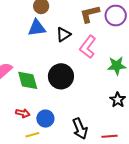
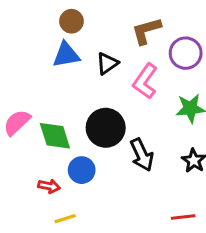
purple circle: (116, 15) -> (186, 53), moved
blue circle: (45, 119) -> (82, 170), moved
black arrow: (80, 129) -> (142, 155), moved

